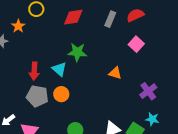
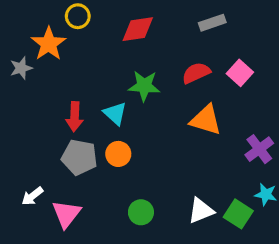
red semicircle: (135, 15) -> (196, 73), moved
gray rectangle: (110, 19) -> (212, 23), moved, turned 49
orange star: (18, 26) -> (49, 44), size x1.5
orange triangle: (115, 73) -> (206, 120), size x1.5

